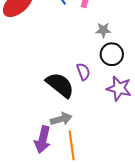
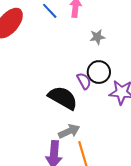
black circle: (112, 54) -> (99, 72), moved

